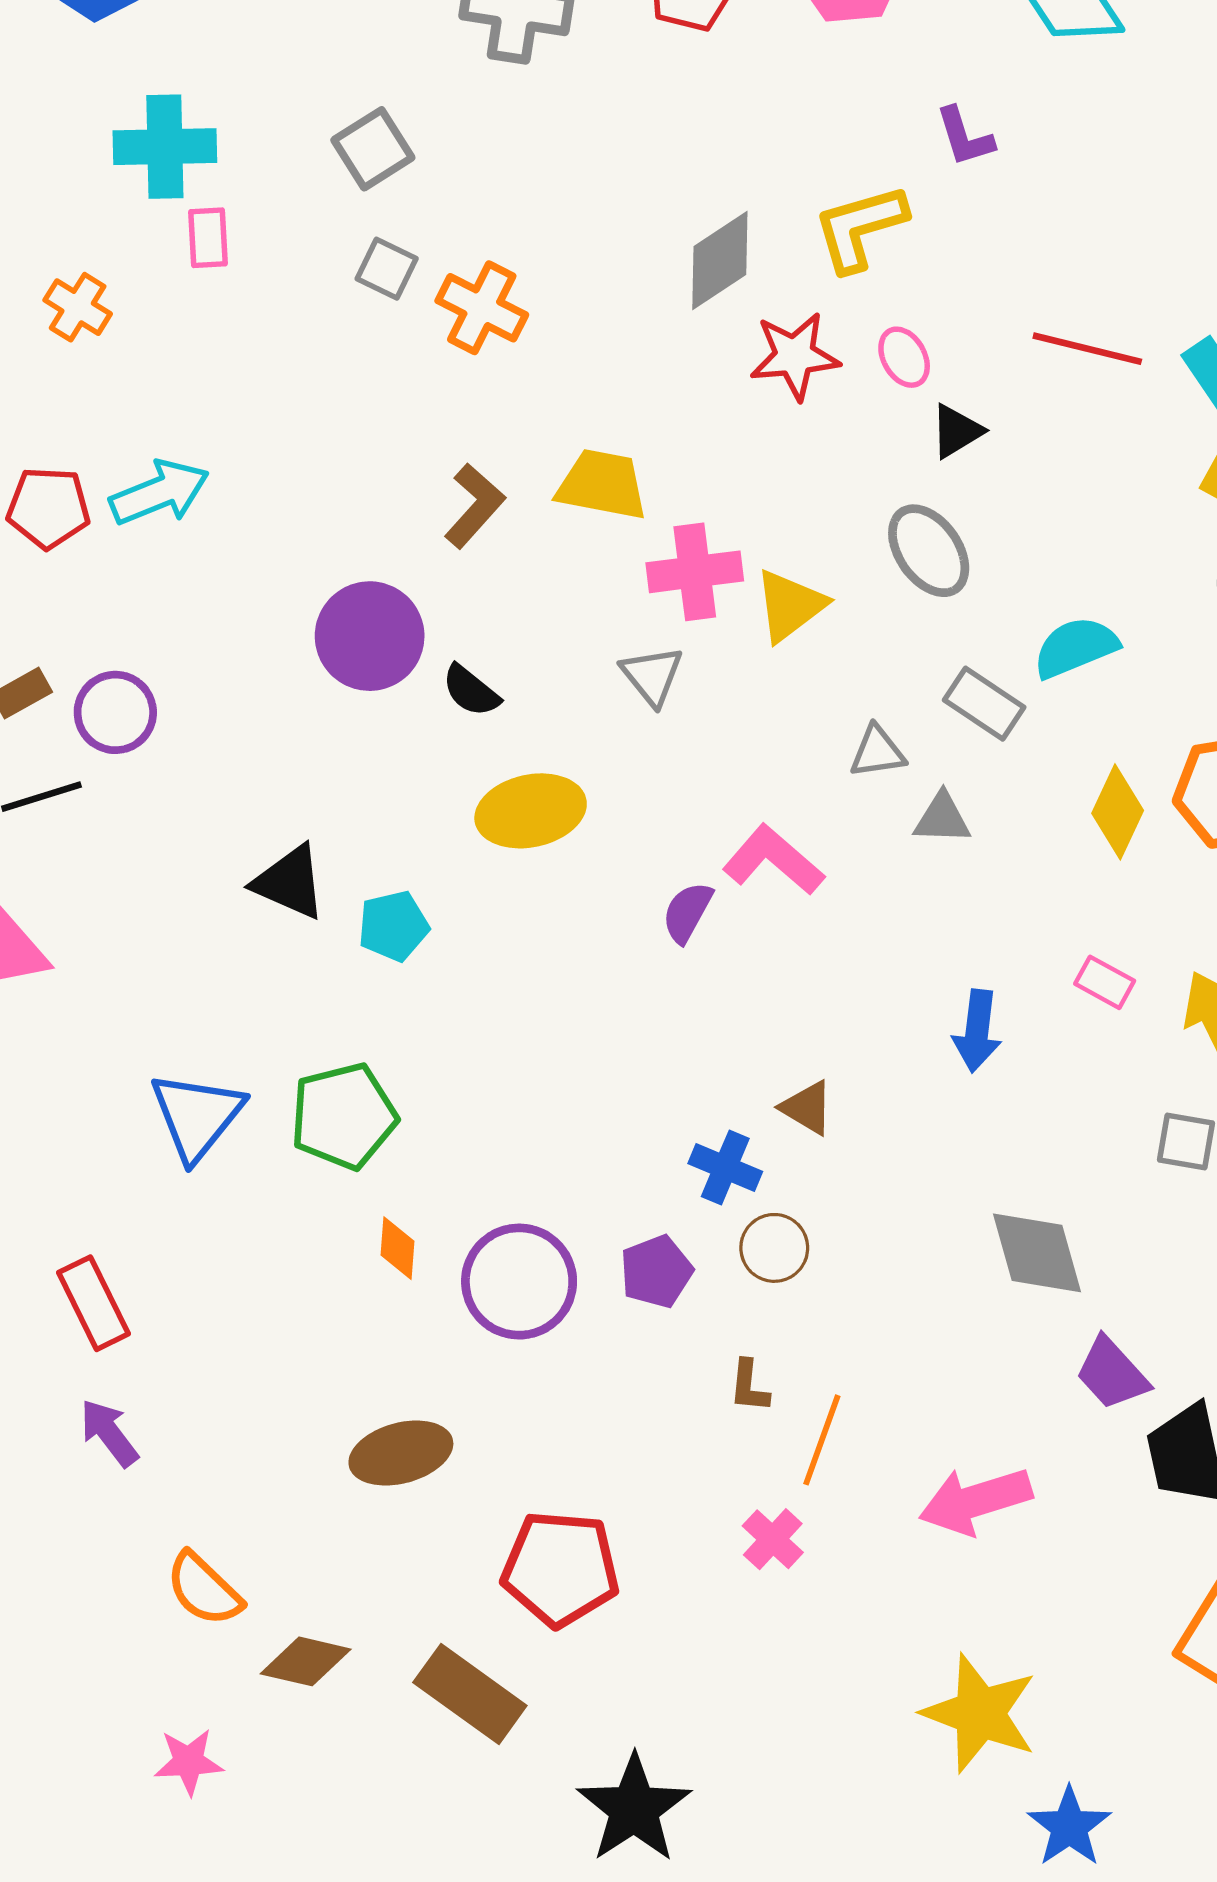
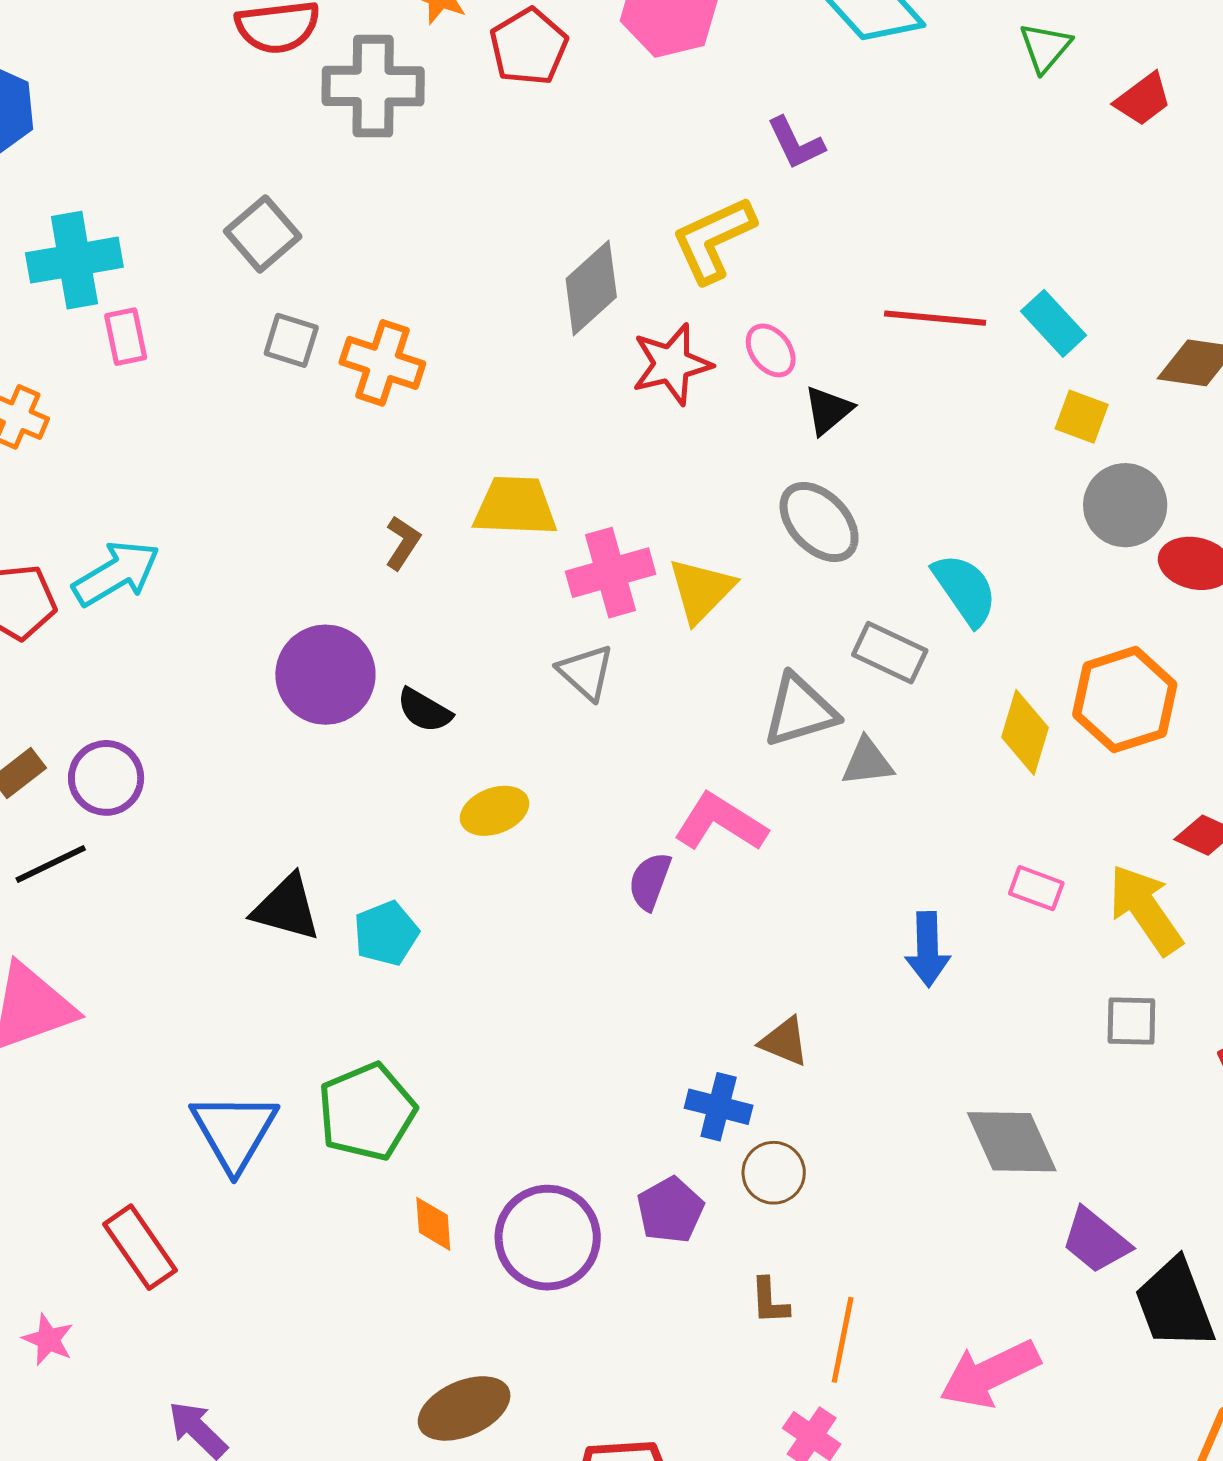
brown L-shape: (474, 506) -> (403, 543), size x0.7
cyan semicircle: (1076, 647) -> (965, 589), turned 86
gray triangle: (877, 752) -> (800, 711), size x1.5
yellow ellipse: (531, 811) -> (495, 811), size x0.7
red rectangle: (93, 1303) -> (140, 1247), moved

